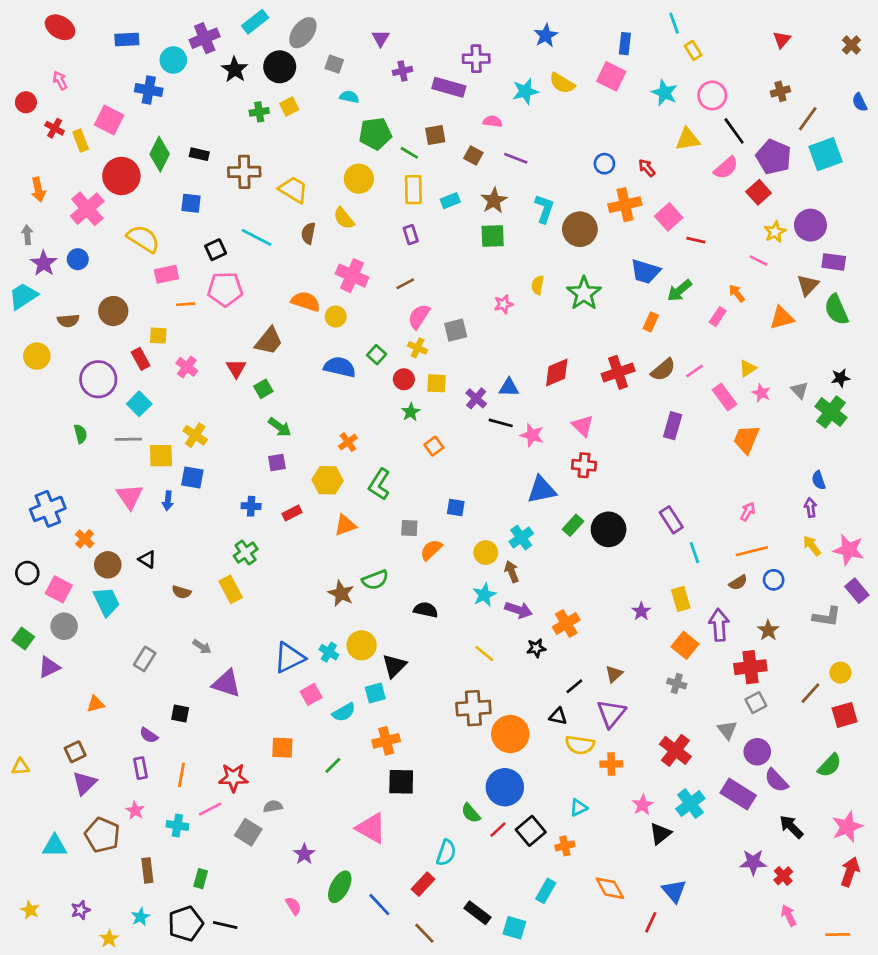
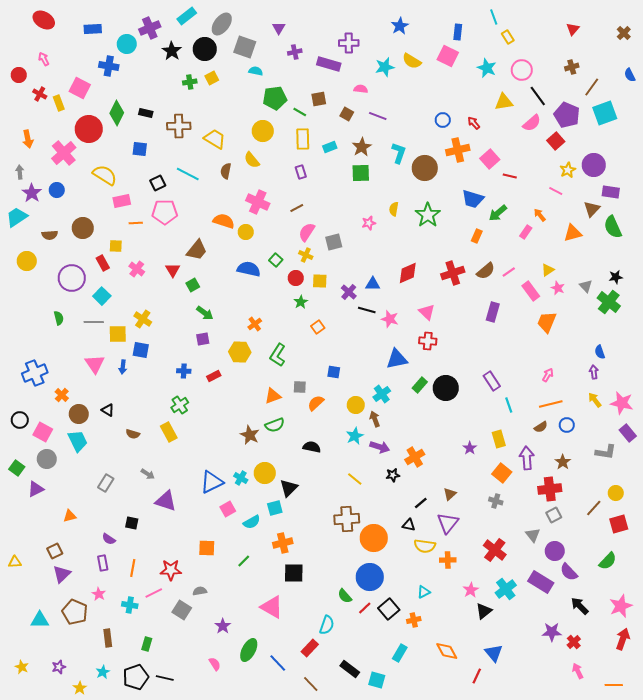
gray square: (334, 64) -> (245, 47), size x1.6
orange triangle: (345, 525) -> (273, 396), moved

